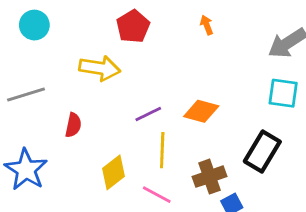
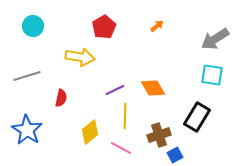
orange arrow: (207, 25) -> (157, 26), turned 72
orange diamond: (201, 111) -> (153, 88), turned 45

